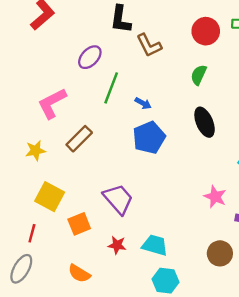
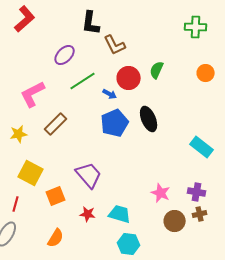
red circle: (206, 31) -> (129, 78), moved
green line: (111, 88) -> (83, 81), turned 36
black ellipse: (205, 122) -> (149, 119), moved
pink star: (215, 197) -> (161, 193), moved
orange semicircle: (79, 273) -> (56, 238), turned -90

